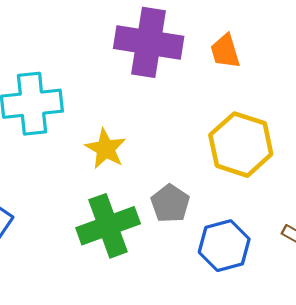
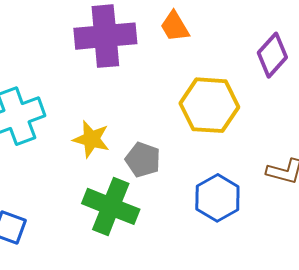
gray pentagon: (170, 203) -> (143, 160), moved
green cross: (108, 226) -> (111, 206), turned -34

